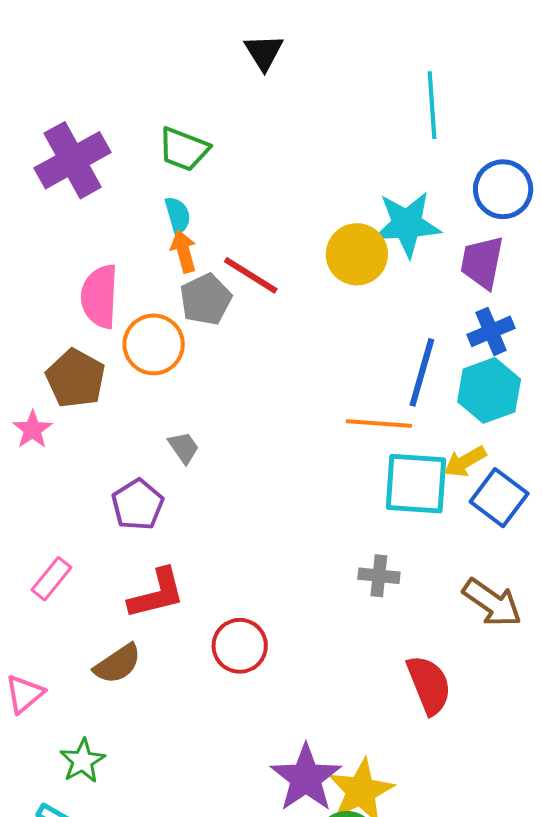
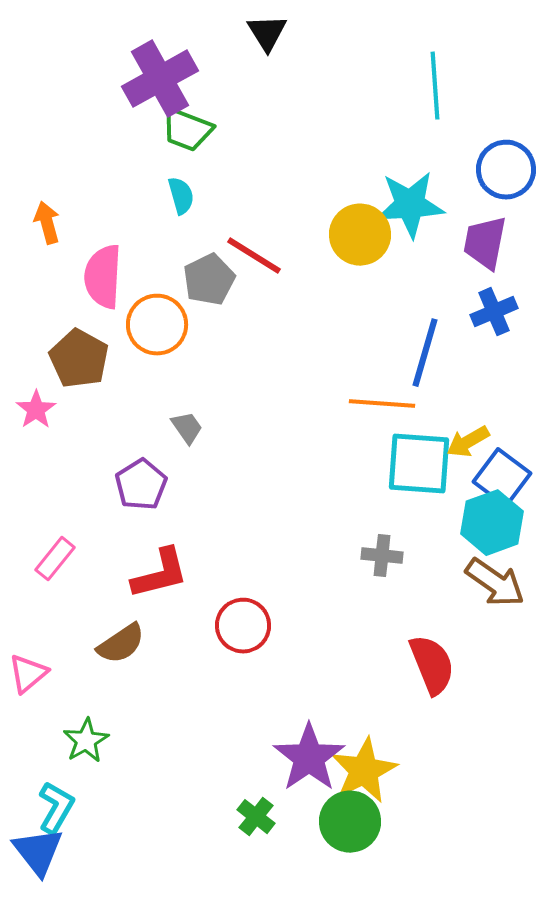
purple cross: (73, 160) -> (160, 79), moved
orange arrow: (184, 251) -> (47, 223), moved
cyan hexagon: (489, 390) -> (492, 523), moved

